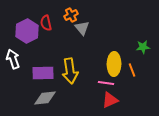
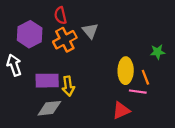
orange cross: (71, 15) -> (65, 40), moved, size x1.5
red semicircle: (46, 23) -> (60, 15), moved
yellow arrow: (70, 71) -> (68, 86), moved, size x0.7
pink line: (106, 83) -> (138, 92), moved

